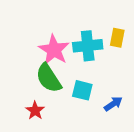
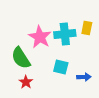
green semicircle: (49, 78) -> (21, 58), moved
blue arrow: (113, 104) -> (84, 77), turned 32

